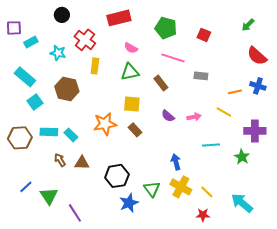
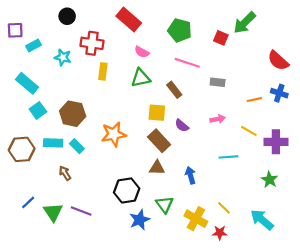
red rectangle: (119, 18) -> (129, 19), turned 55
green arrow: (248, 25) -> (245, 23), moved, size x1.6
red cross: (85, 40) -> (92, 43), turned -30
brown hexagon: (67, 89) -> (73, 114), moved
yellow square: (132, 104) -> (157, 113), moved
yellow line: (224, 112) -> (249, 131), moved
pink arrow: (194, 117) -> (218, 119), moved
brown rectangle: (135, 130) -> (159, 141), moved, size x1.5
green star: (242, 157) -> (269, 180), moved
brown triangle: (82, 163) -> (157, 168), moved
yellow cross: (181, 187) -> (196, 219), moved
purple line: (75, 213) -> (81, 211), moved, turned -36

